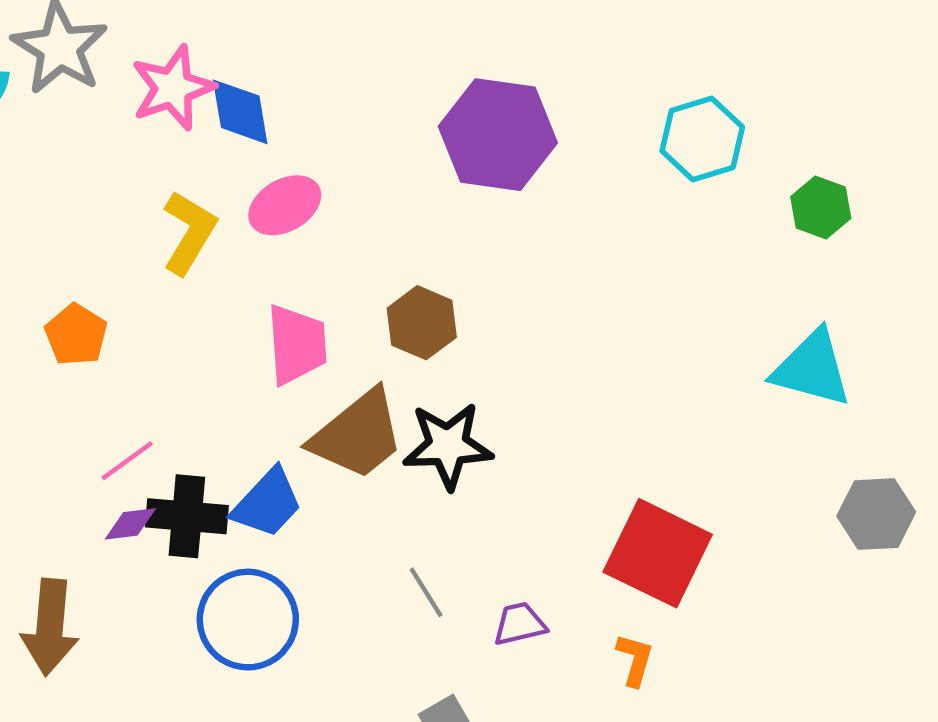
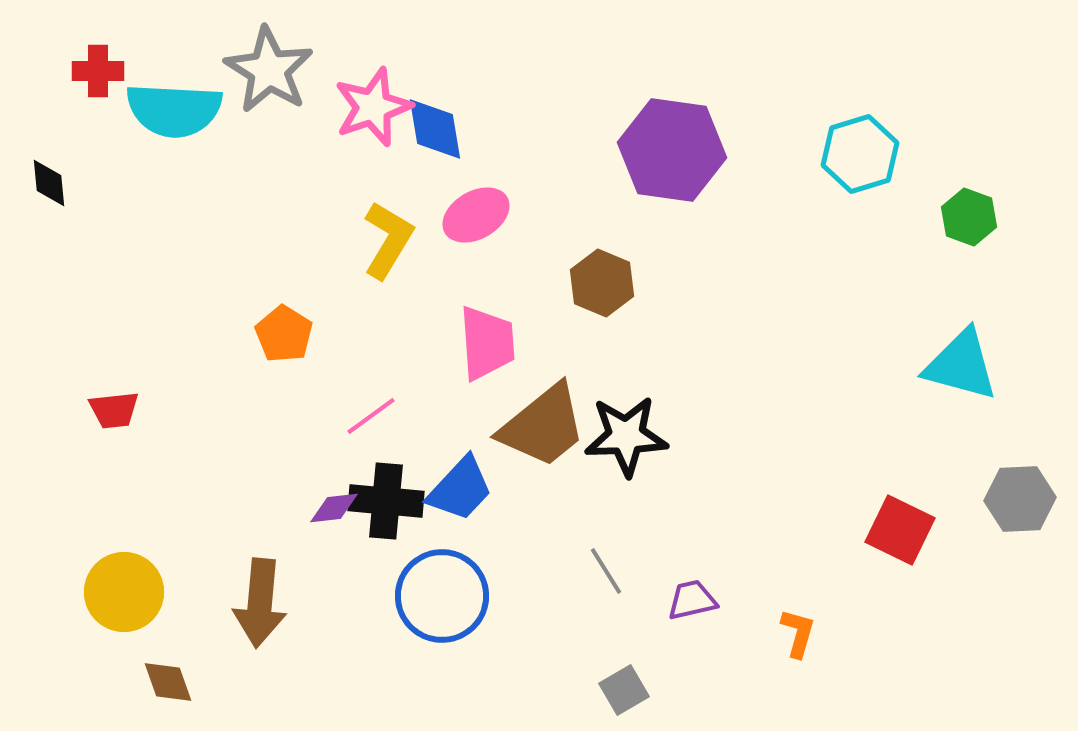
brown hexagon: (422, 323) -> (602, 283), moved
pink line: (127, 461) -> (371, 416), moved
red square: (658, 553) -> (900, 530), moved, size x0.7

